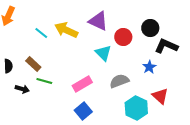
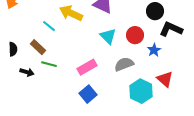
cyan line: (41, 33) -> (49, 26), moved
red circle: (123, 37) -> (135, 35), moved

